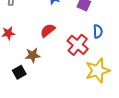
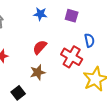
brown star: (33, 55) -> (38, 72), moved

